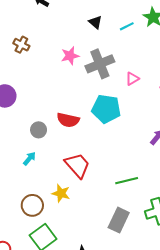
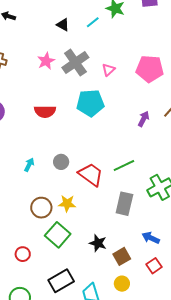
red semicircle: (68, 120) -> (45, 111), moved
gray circle: (39, 130) -> (61, 162), moved
red trapezoid: (77, 165) -> (91, 174), moved
yellow star: (61, 193) -> (67, 203), moved

